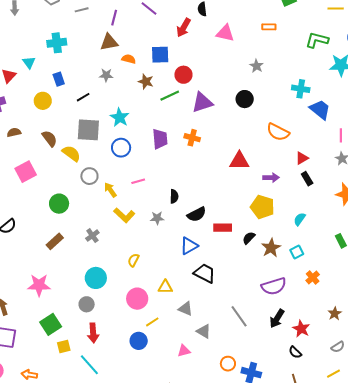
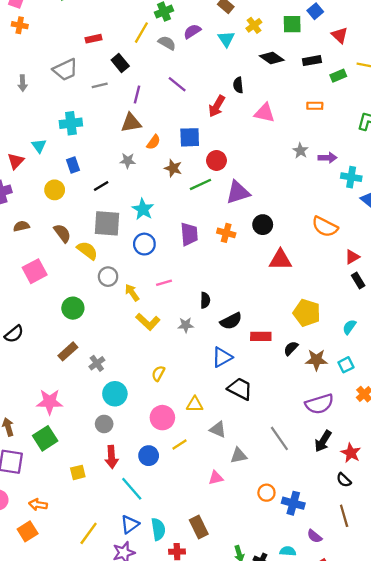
orange semicircle: (129, 59) -> (153, 142), turned 112
black circle: (245, 99) -> (263, 225), moved
purple arrow: (271, 178) -> (328, 158), moved
gray cross: (92, 236) -> (97, 363), moved
brown star: (271, 248) -> (316, 360), turned 30
green square: (51, 324) -> (45, 438), moved
gray triangle: (204, 331) -> (239, 456), turned -42
blue circle: (139, 341) -> (149, 456), moved
cyan line: (89, 365) -> (132, 489), moved

